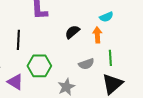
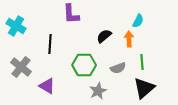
cyan semicircle: (106, 17) -> (138, 21), turned -40
green hexagon: (39, 66) -> (84, 65), moved

